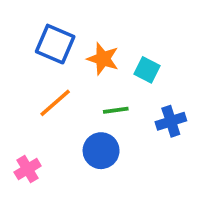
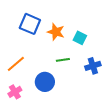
orange line: (55, 103) -> (16, 64), moved
blue circle: (101, 151) -> (45, 82), moved

